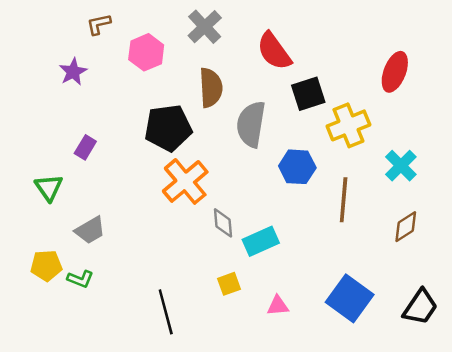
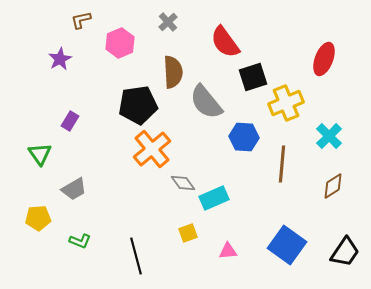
gray cross: (205, 27) -> (168, 22), size x0.7
gray semicircle: (251, 124) -> (206, 102), turned -48
gray diamond: (223, 223) -> (183, 183), turned -30
green L-shape: (80, 279) -> (80, 241), moved

